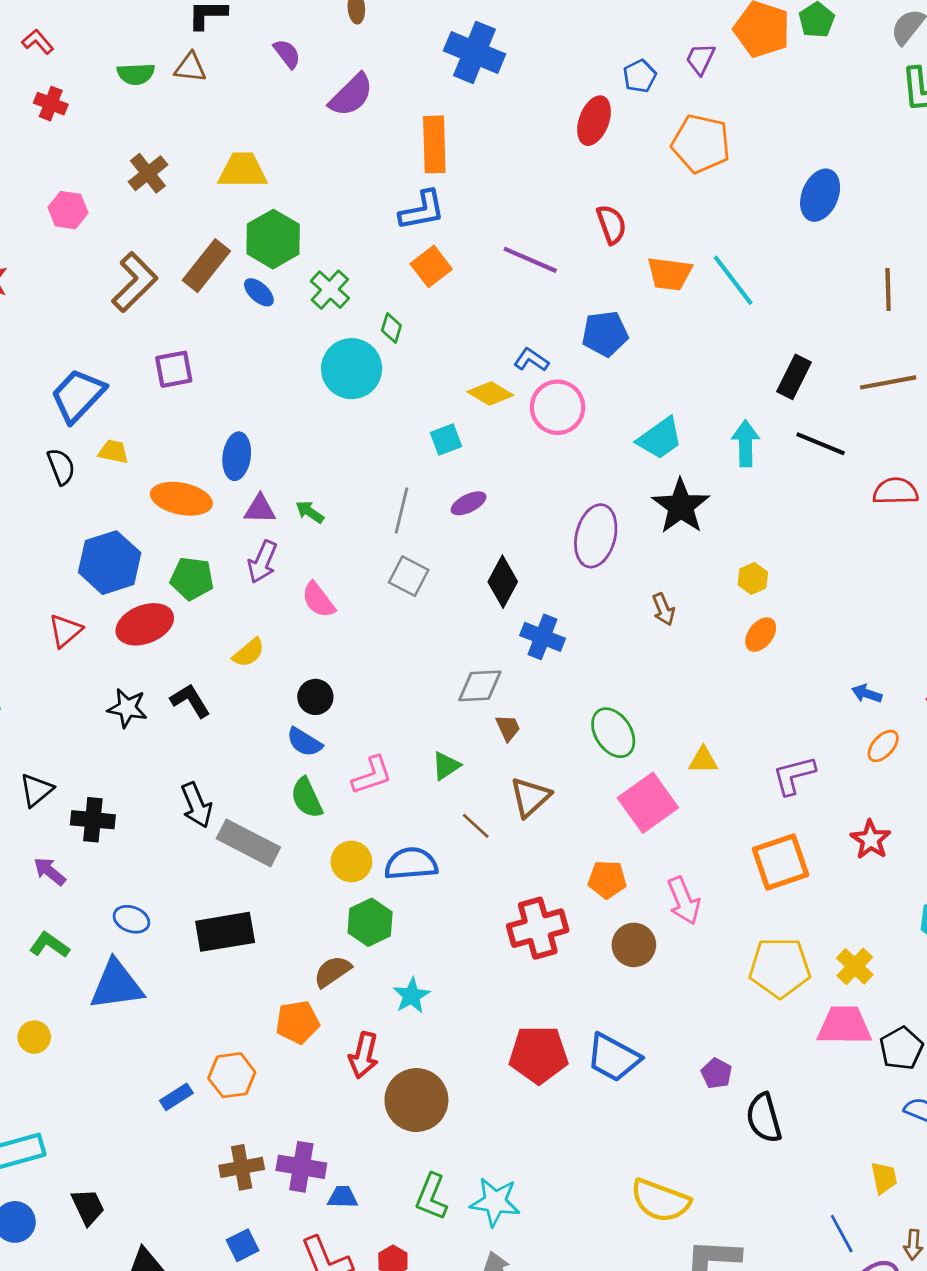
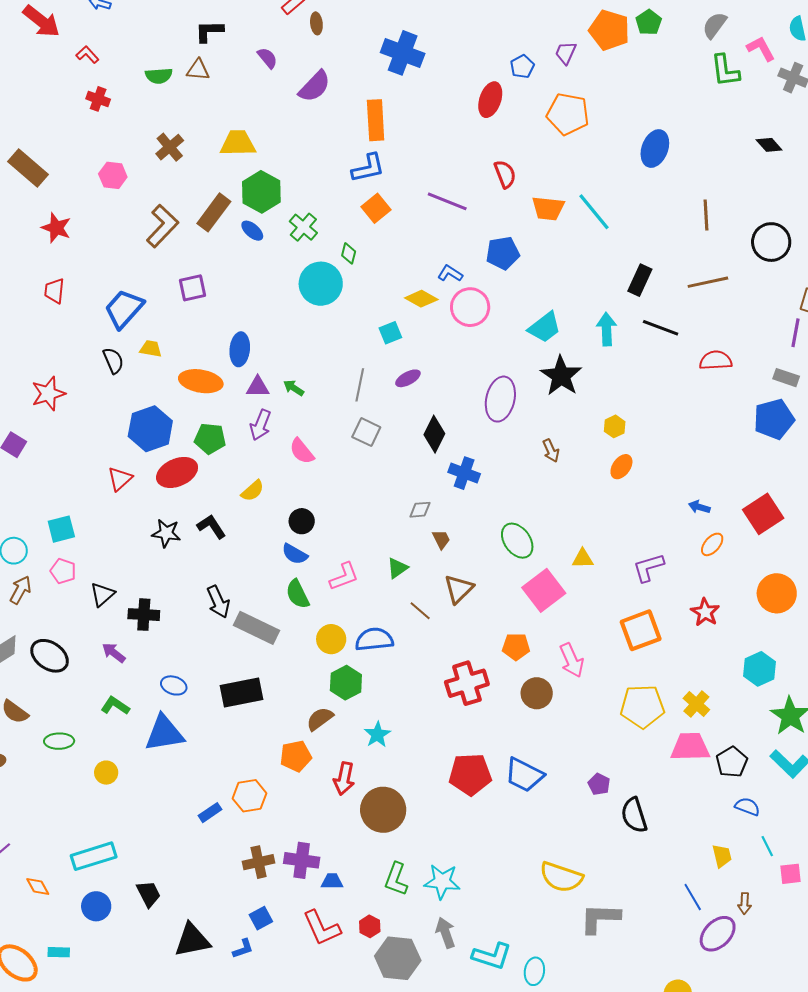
gray diamond: (480, 686) -> (420, 510), size x0.7

